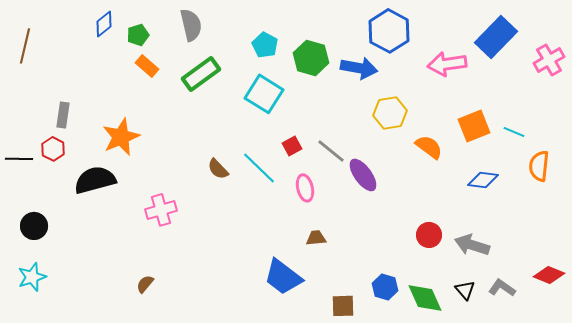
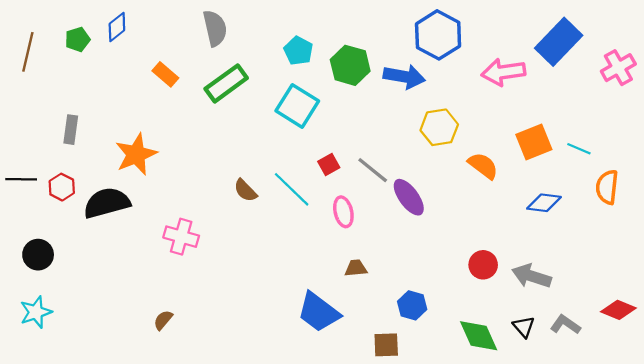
green pentagon: (138, 35) -> (77, 39), moved
red hexagon: (53, 149) -> (62, 187), moved
pink cross: (161, 210) -> (181, 237), turned 32
blue hexagon: (385, 287) -> (412, 305), moved

